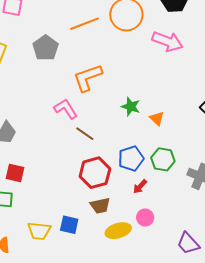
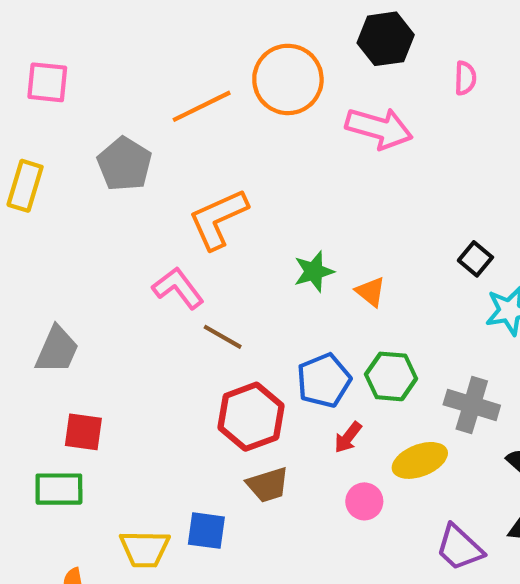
green star: (131, 107) -> (314, 271), turned -30
yellow ellipse: (118, 231) -> (420, 460), moved

